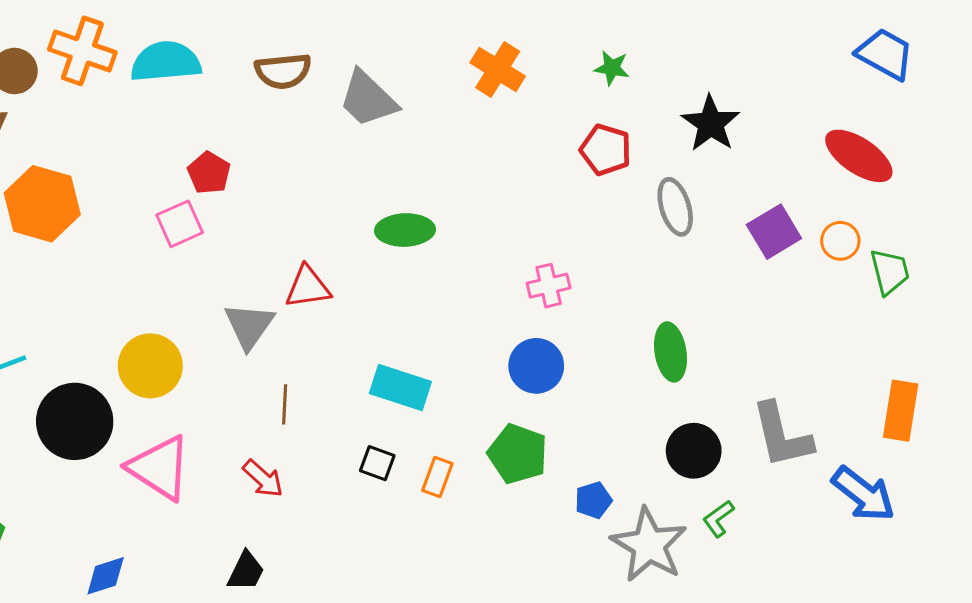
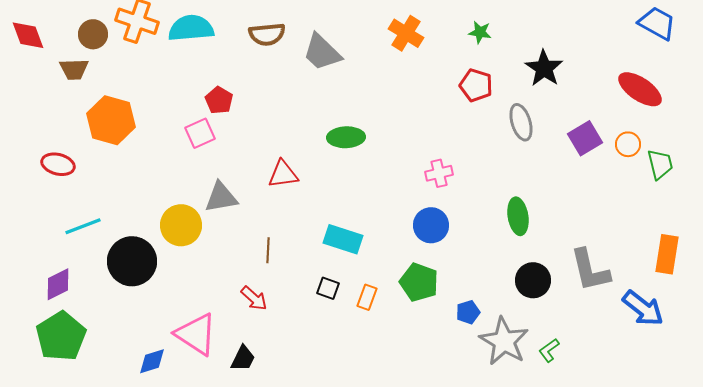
gray triangle: (249, 326) -> (221, 197), moved, turned 45
pink triangle: (160, 468) -> (196, 334), moved
green L-shape: (718, 519) -> (549, 350), moved

